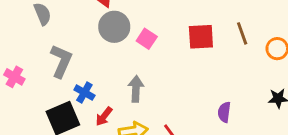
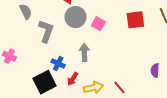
gray L-shape: (61, 61) -> (46, 31), moved
gray arrow: (136, 89) -> (84, 52), moved

